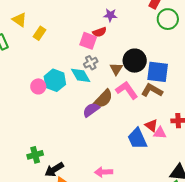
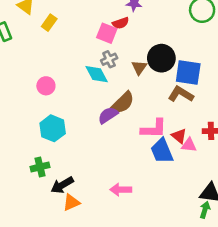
cyan hexagon: (55, 80) -> (53, 128), moved
pink L-shape: (127, 90) -> (154, 129), moved, turned 125

